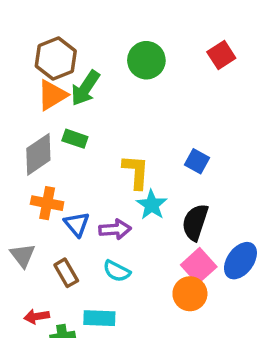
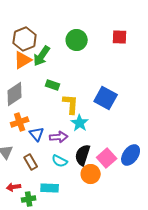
red square: (221, 55) -> (120, 37), turned 35
green rectangle: (75, 139) -> (53, 85), moved
blue square: (197, 161) -> (106, 98), size x1.6
orange cross: (47, 203) -> (20, 122), turned -30
black semicircle: (195, 222) -> (83, 155), moved
orange circle: (190, 294) -> (91, 174), moved

